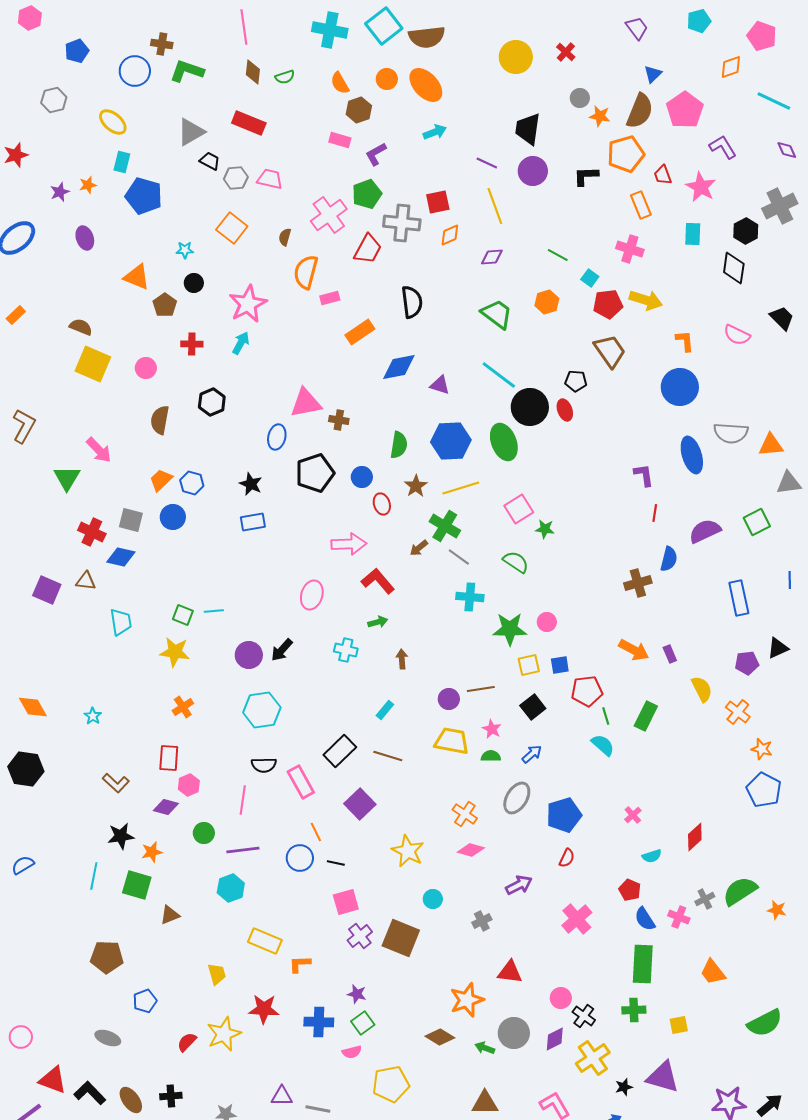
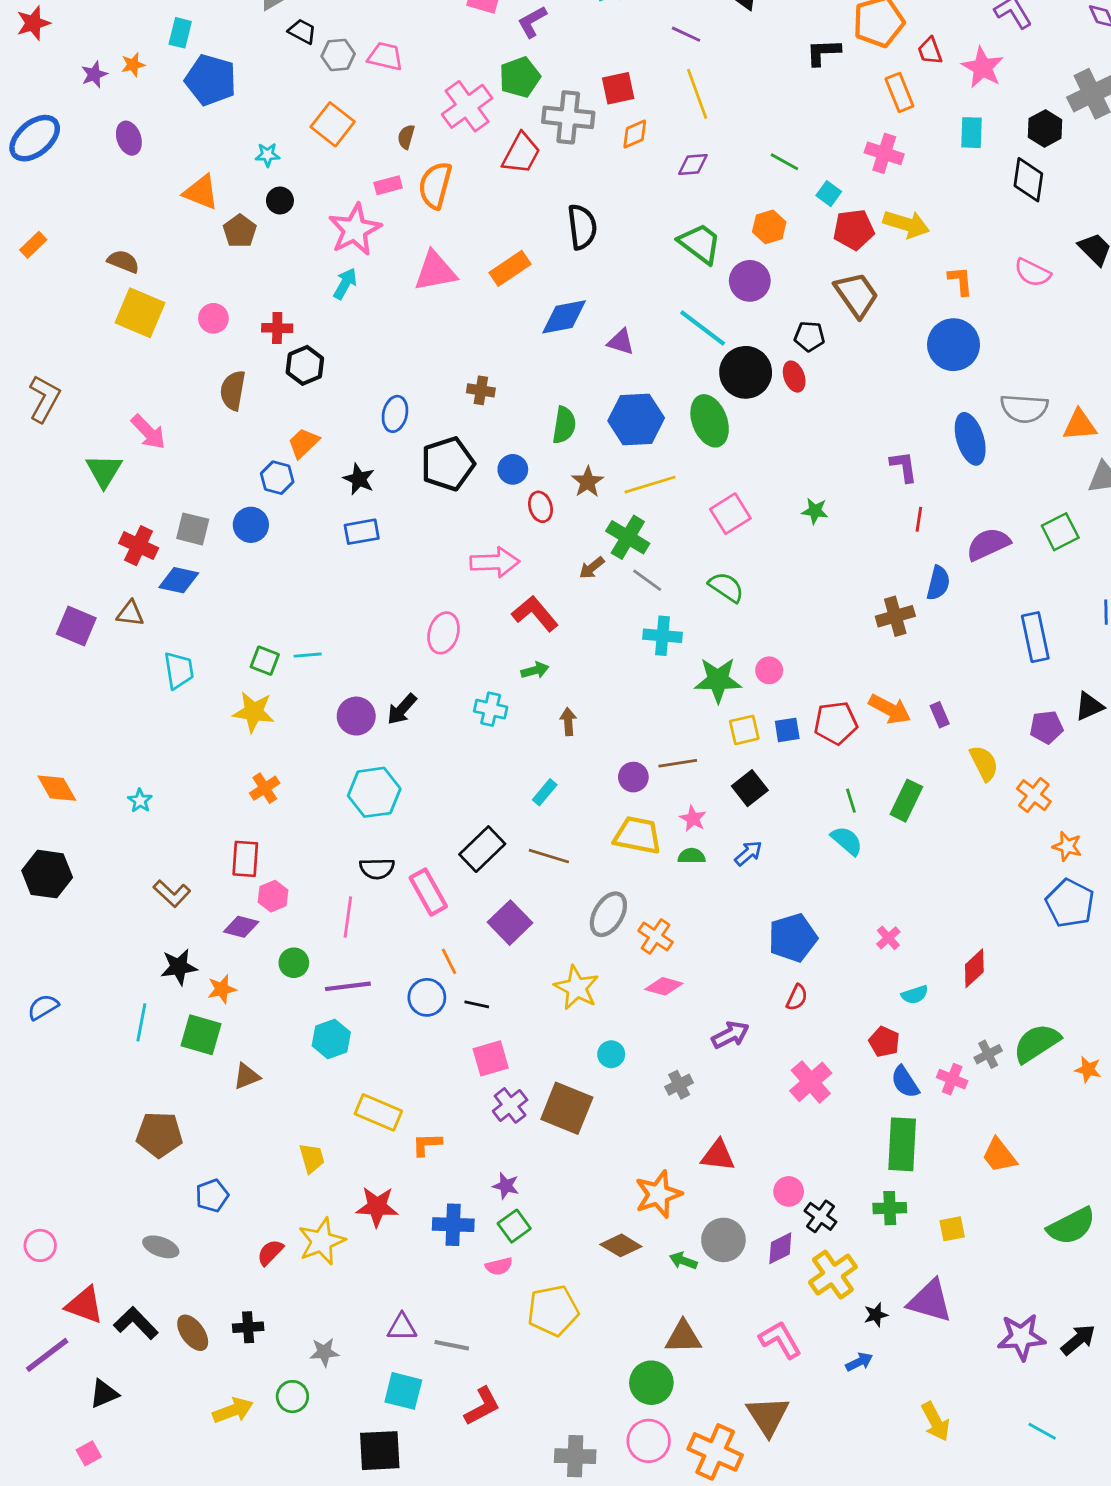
purple circle: (533, 171) -> (750, 281), moved
pink rectangle: (330, 298) -> (388, 185), moved
red cross: (192, 344) -> (277, 328), moved
pink triangle: (306, 403) -> (435, 271), moved
orange trapezoid: (161, 480) -> (304, 443), moved
green star: (545, 529) -> (815, 511), moved
red pentagon: (587, 691) -> (836, 723), moved
gray ellipse: (517, 798) -> (608, 914), moved

